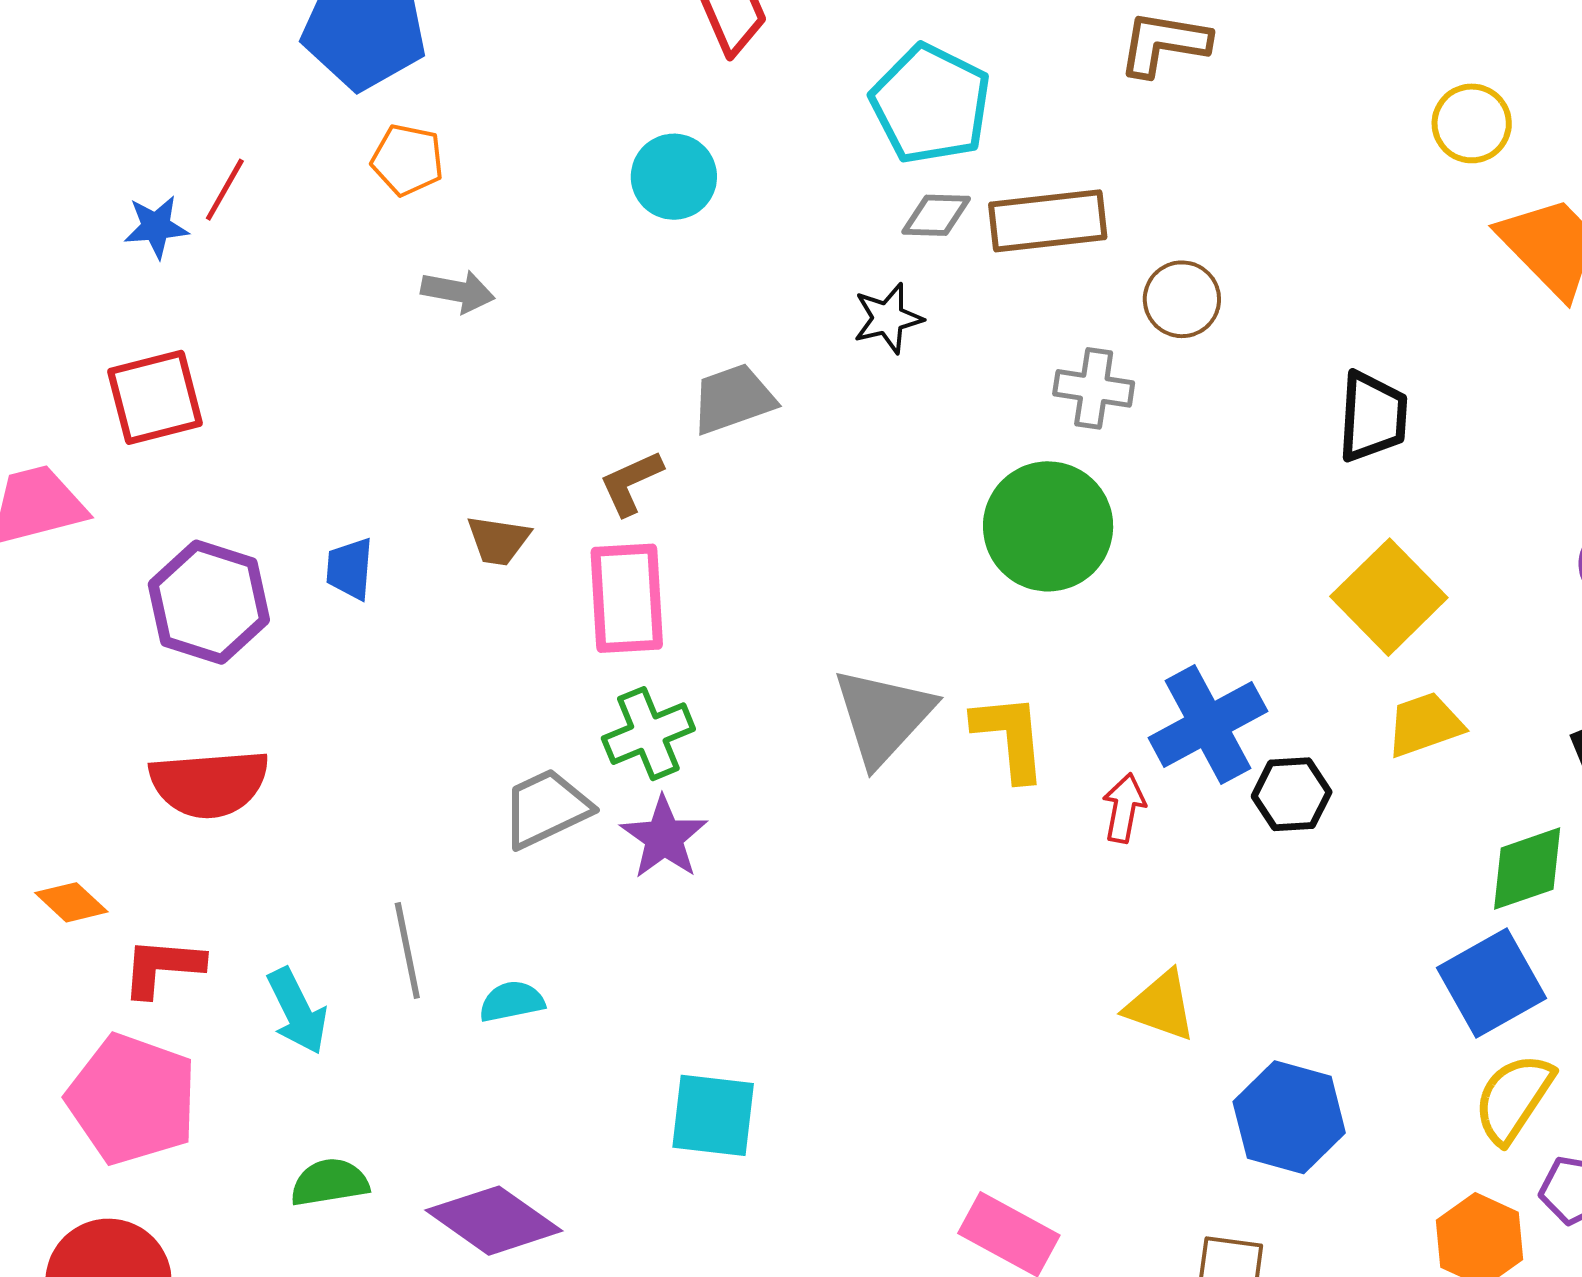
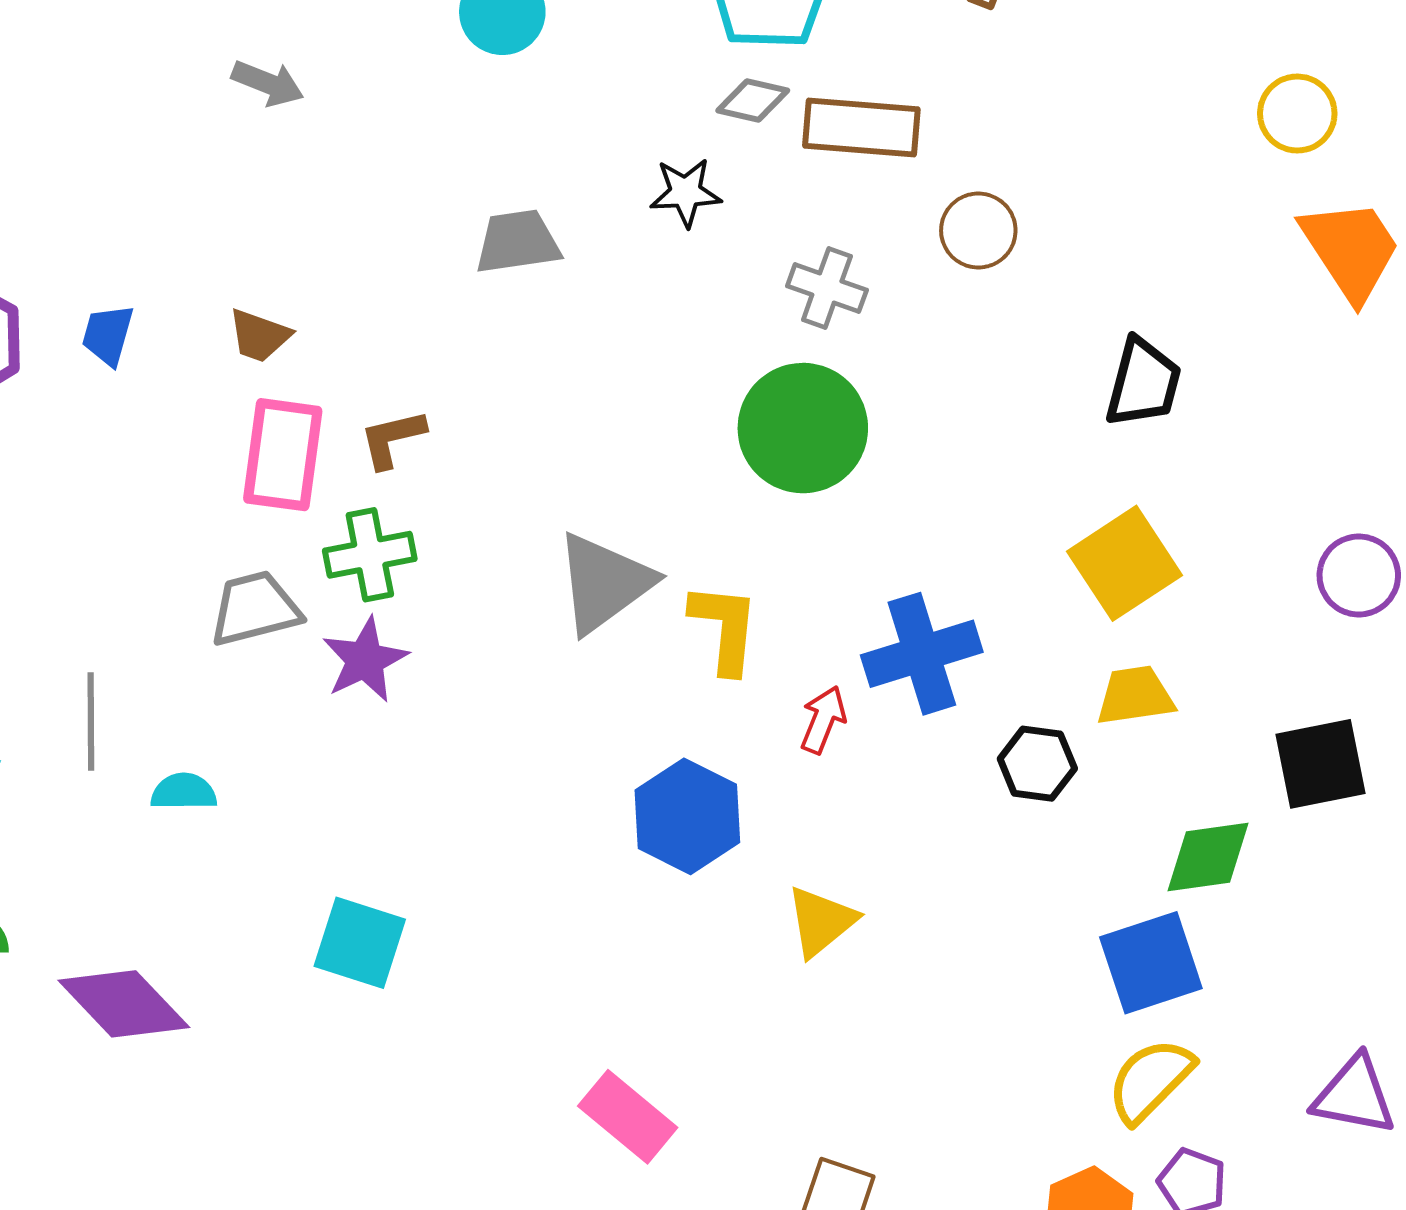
gray cross: (1094, 388) -> (827, 288), moved
brown L-shape: (631, 483) -> (392, 439), moved
pink rectangle: (627, 598) -> (283, 455), moved
black hexagon: (1292, 794) -> (1037, 764), moved
yellow triangle: (1161, 1006) -> (821, 921), turned 50
blue hexagon: (1289, 1117) -> (687, 816), moved

